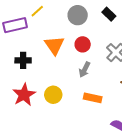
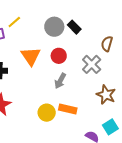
black rectangle: (109, 14) -> (74, 27), moved
yellow circle: (53, 95) -> (47, 113), moved

